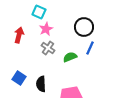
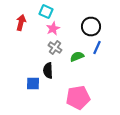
red arrow: (19, 35) -> (21, 23), moved
blue square: (19, 78) -> (33, 84), moved, turned -32
black semicircle: (41, 84) -> (48, 71), moved

